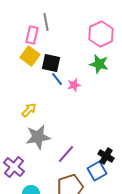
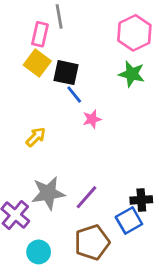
pink star: (74, 85) -> (92, 119), moved
gray star: (38, 137) -> (48, 193), moved
black cross: (106, 156) -> (141, 200), turned -35

